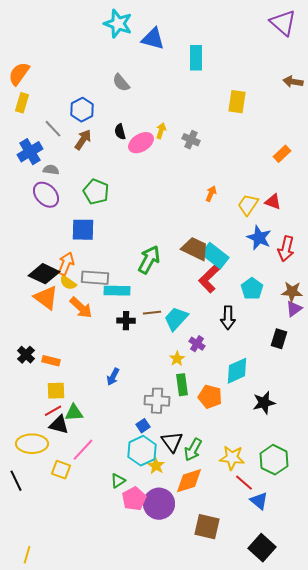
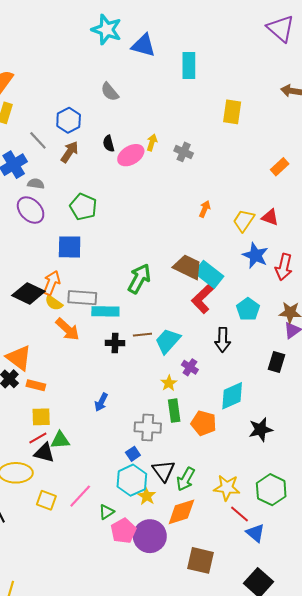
orange triangle: (46, 298) -> (19, 358), moved
pink line: (83, 450) -> (80, 496), moved

